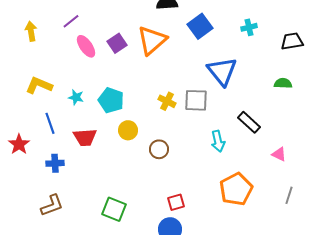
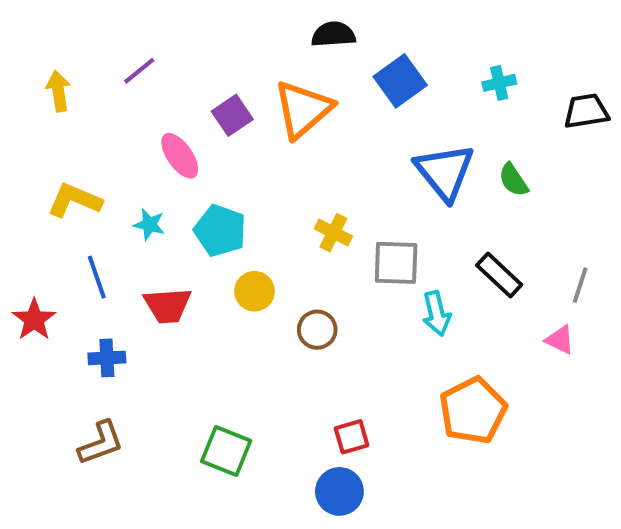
pink ellipse: (86, 46) -> (180, 156), moved
green semicircle: (283, 83) -> (513, 180), moved, turned -126
gray square: (196, 100) -> (396, 263), moved
gray line: (289, 195) -> (580, 285), moved

